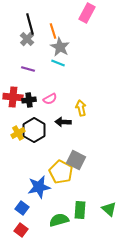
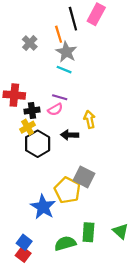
black line: (30, 24) -> (73, 19), moved
purple line: (28, 69) -> (60, 97), moved
red cross: (13, 97) -> (14, 95), moved
yellow cross: (18, 133) -> (28, 127), moved
blue star: (39, 187) -> (43, 207), turned -30
blue square: (22, 208) -> (24, 242), moved

